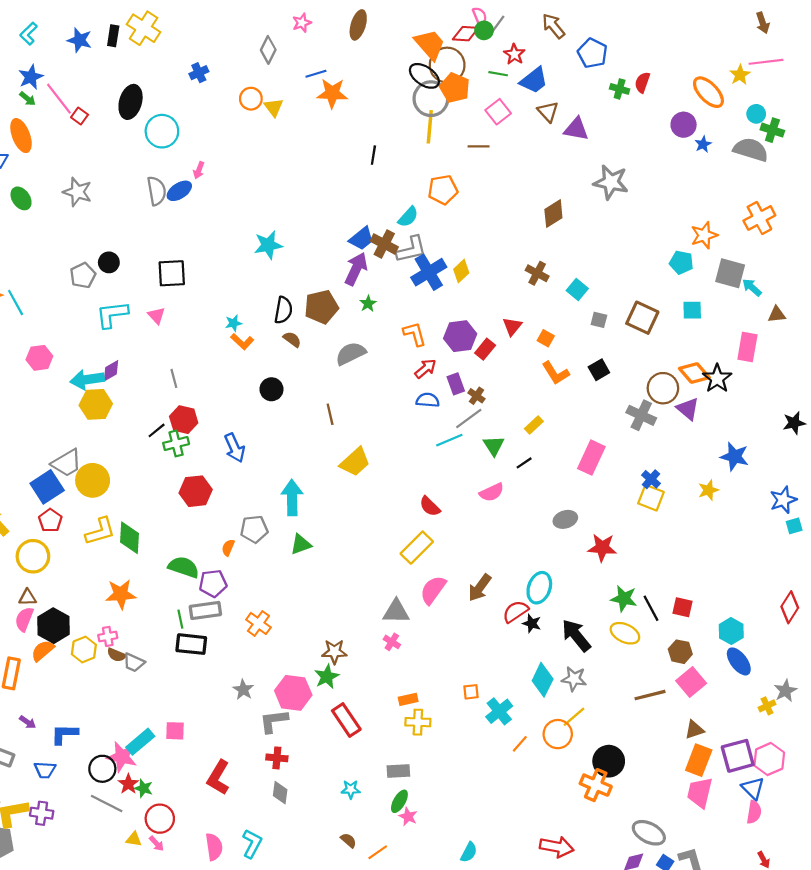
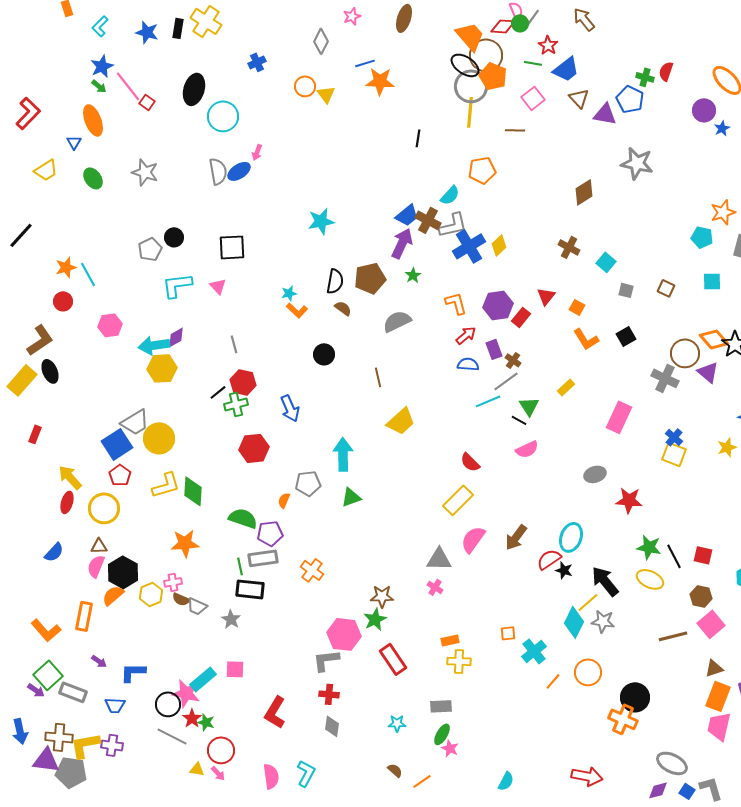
blue pentagon: (592, 53) -> (630, 99), moved
brown square: (642, 318) -> (666, 288), size x0.6
black line: (524, 463) -> (519, 420), moved, turned 63
gray star: (243, 690) -> (231, 619), moved
yellow line: (574, 717) -> (588, 602), moved

